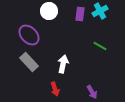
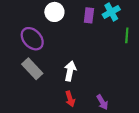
green line: (100, 46) -> (127, 35), moved, turned 64
red arrow: (55, 89) -> (70, 99), moved

